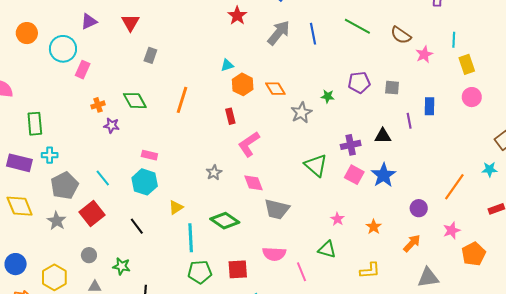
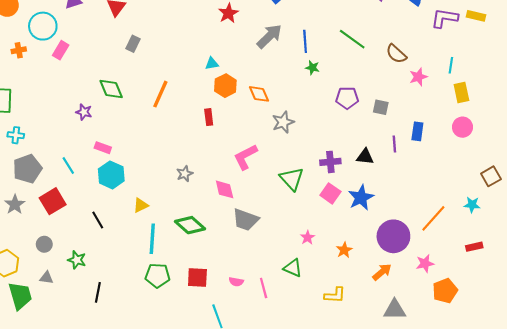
green star: (328, 96) -> (312, 68), moved
orange cross: (98, 105) -> (19, 50), moved
pink L-shape: (249, 144) -> (245, 157), moved
pink rectangle: (149, 155) -> (103, 148), moved
purple circle: (419, 208) -> (393, 236), size x1.8
pink semicircle: (274, 254) -> (236, 282), moved, size x0.6

